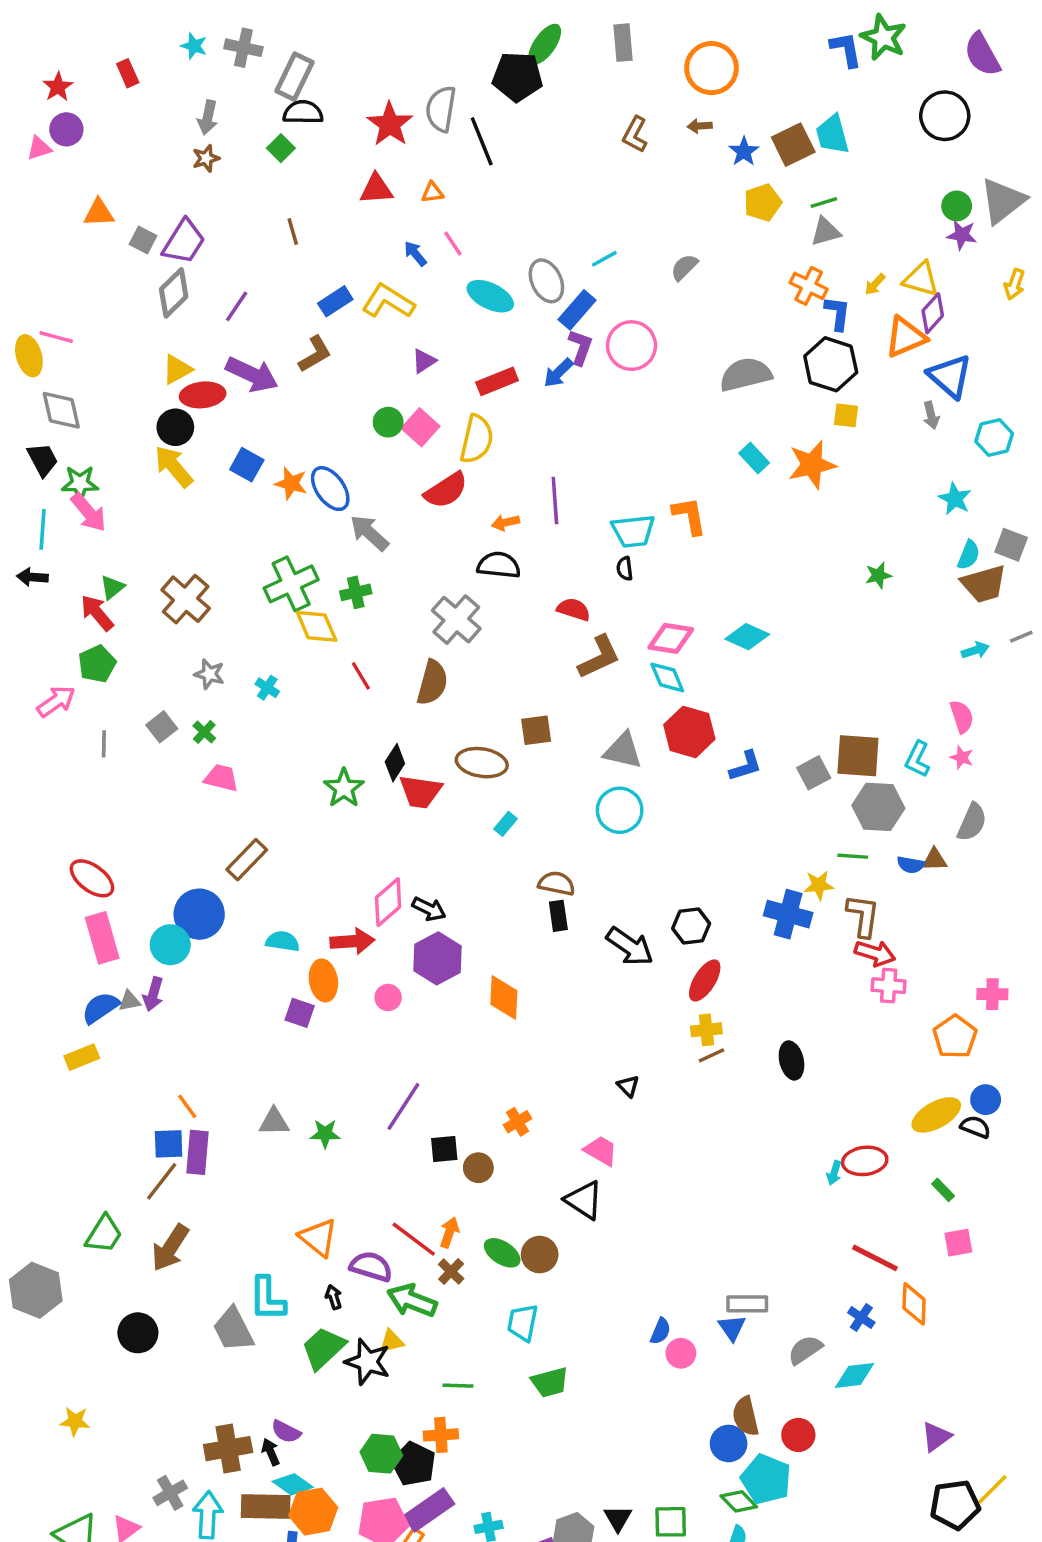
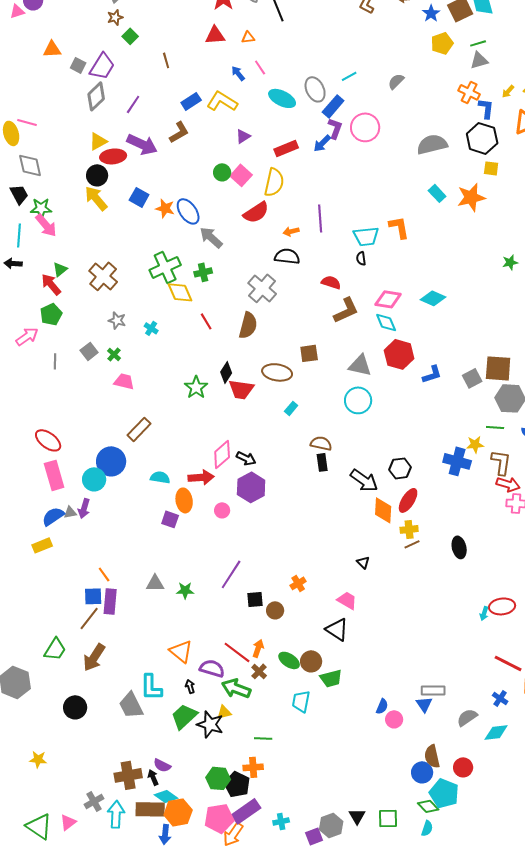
green square: (281, 148) -> (130, 36), moved
orange diamond: (504, 997) -> (383, 510), moved
green trapezoid: (550, 1382) -> (331, 678), moved

